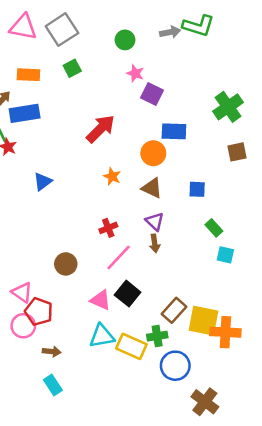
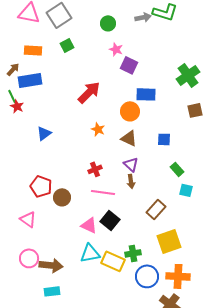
pink line: (119, 258) -> (103, 192), turned 55
brown rectangle: (174, 310) -> (156, 209), moved
red pentagon: (39, 312) -> (41, 186), moved
yellow square: (204, 321) -> (169, 241), turned -30
pink circle: (23, 326) -> (29, 258), moved
orange cross: (225, 332) -> (178, 276), moved
brown arrow: (52, 352) -> (51, 265), size x1.6
cyan rectangle: (53, 385) -> (52, 291), turned -63

